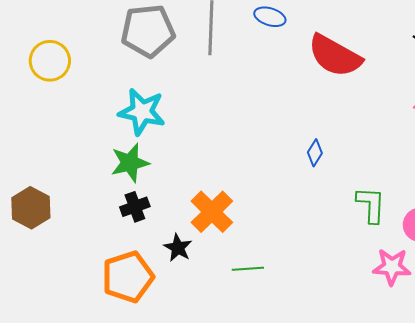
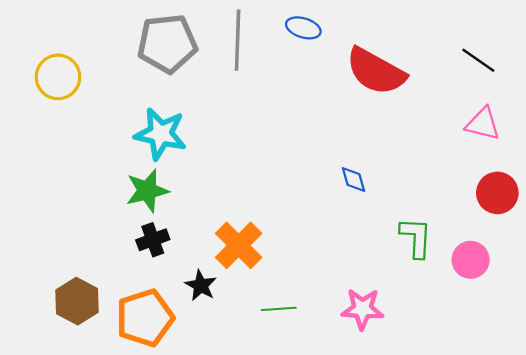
blue diamond: (315, 153) -> (353, 180), turned -48
brown hexagon: (31, 208) -> (77, 301), moved
pink star: (392, 267) -> (362, 309), moved

